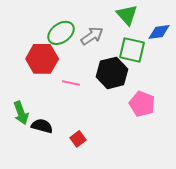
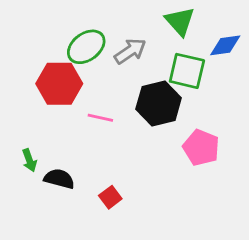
green arrow: (21, 113) -> (29, 160), size x0.7

